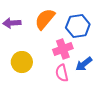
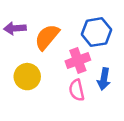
orange semicircle: (45, 19) -> (47, 37), moved
blue arrow: (84, 64) -> (104, 79), turned -42

